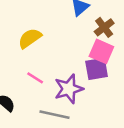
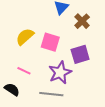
pink square: (101, 51) -> (50, 42), moved
pink line: (35, 78) -> (24, 71), moved

